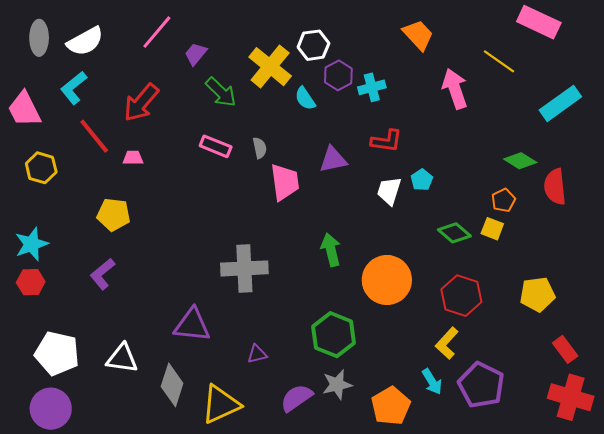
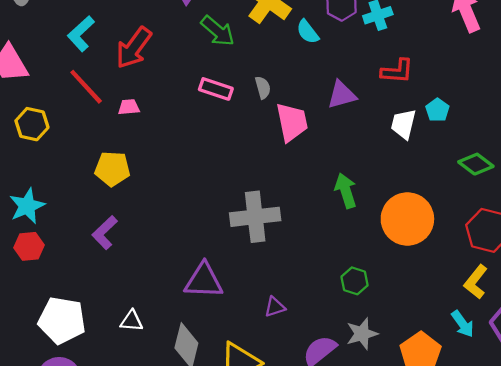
cyan L-shape: (74, 88) -> (81, 34), moved
green hexagon: (334, 335) -> (355, 281), size x0.6
white triangle: (122, 358) -> (132, 321), size x0.7

